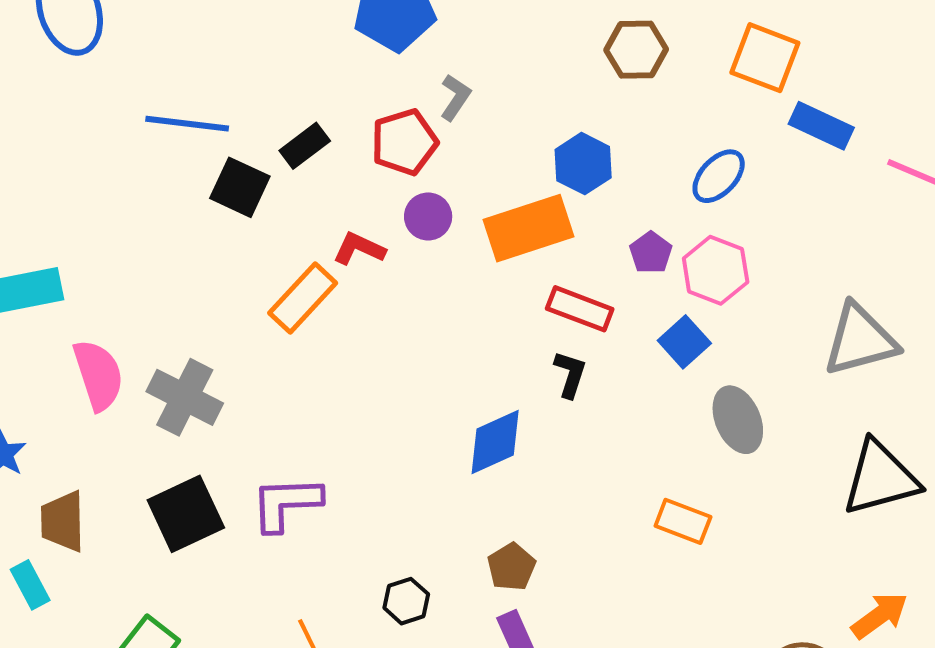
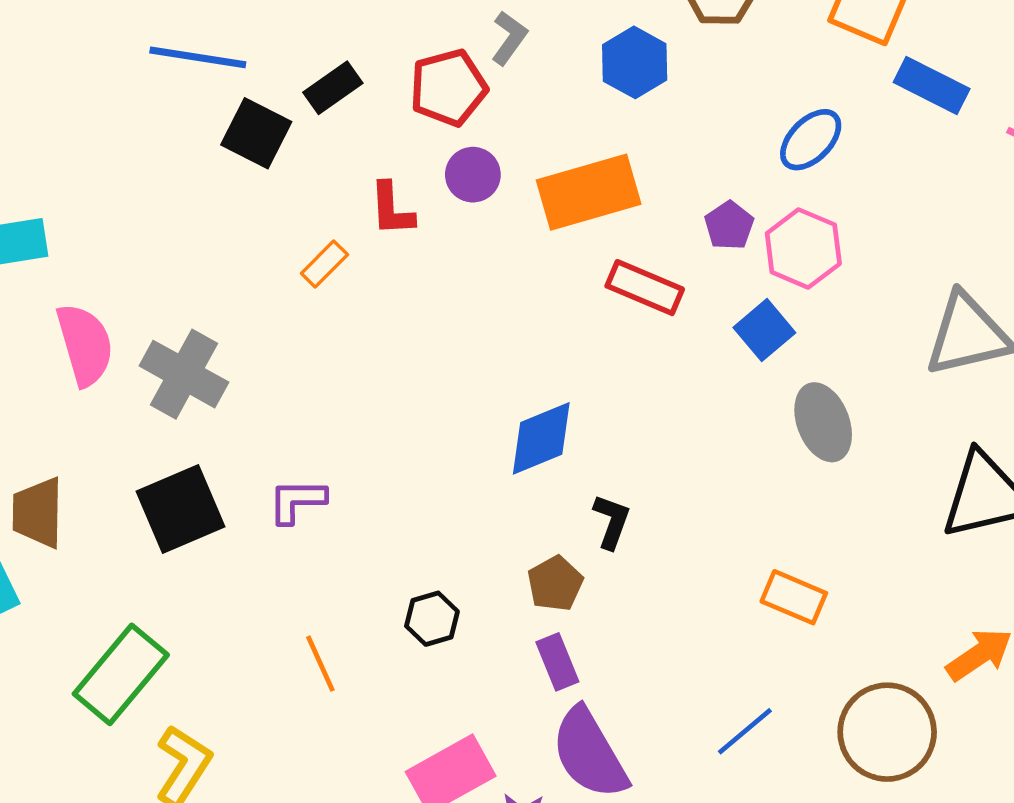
blue hexagon: (583, 164) -> (635, 62), moved
red L-shape: (359, 249) -> (392, 209), turned -120
orange rectangle: (303, 298) -> (324, 264), size x0.6
black L-shape: (570, 374) -> (612, 522), moved
purple L-shape: (286, 503) -> (297, 501), size x0.7
orange rectangle: (683, 521) -> (794, 597), moved

